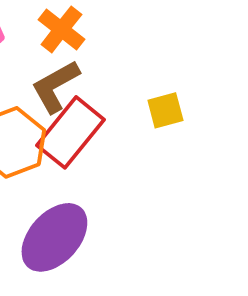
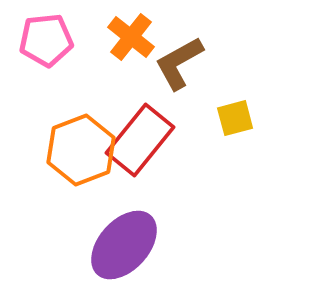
brown L-shape: (55, 86) -> (179, 63), moved

